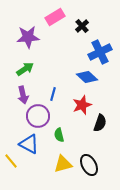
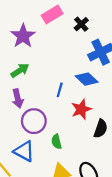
purple star: (28, 37) -> (23, 36), turned -30
blue line: (53, 94) -> (60, 90), moved

